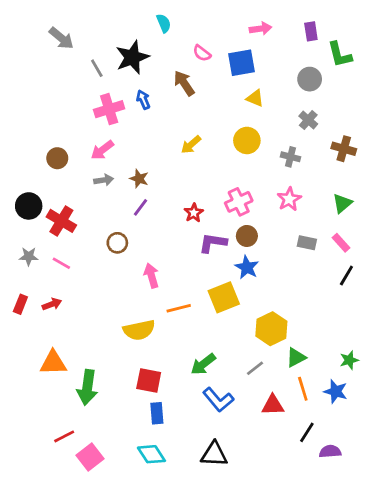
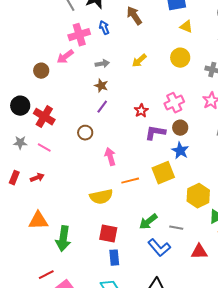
pink arrow: (102, 150) -> (65, 57), moved
gray arrow: (104, 180) -> (102, 64), moved
gray line: (255, 368) -> (176, 228), moved, turned 48

